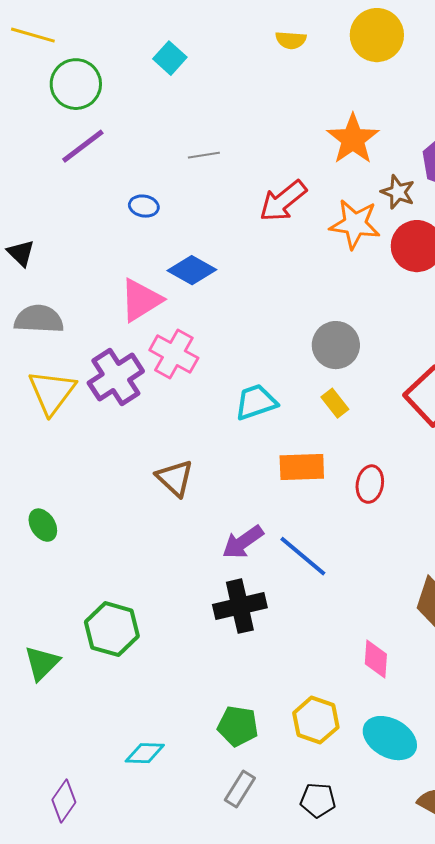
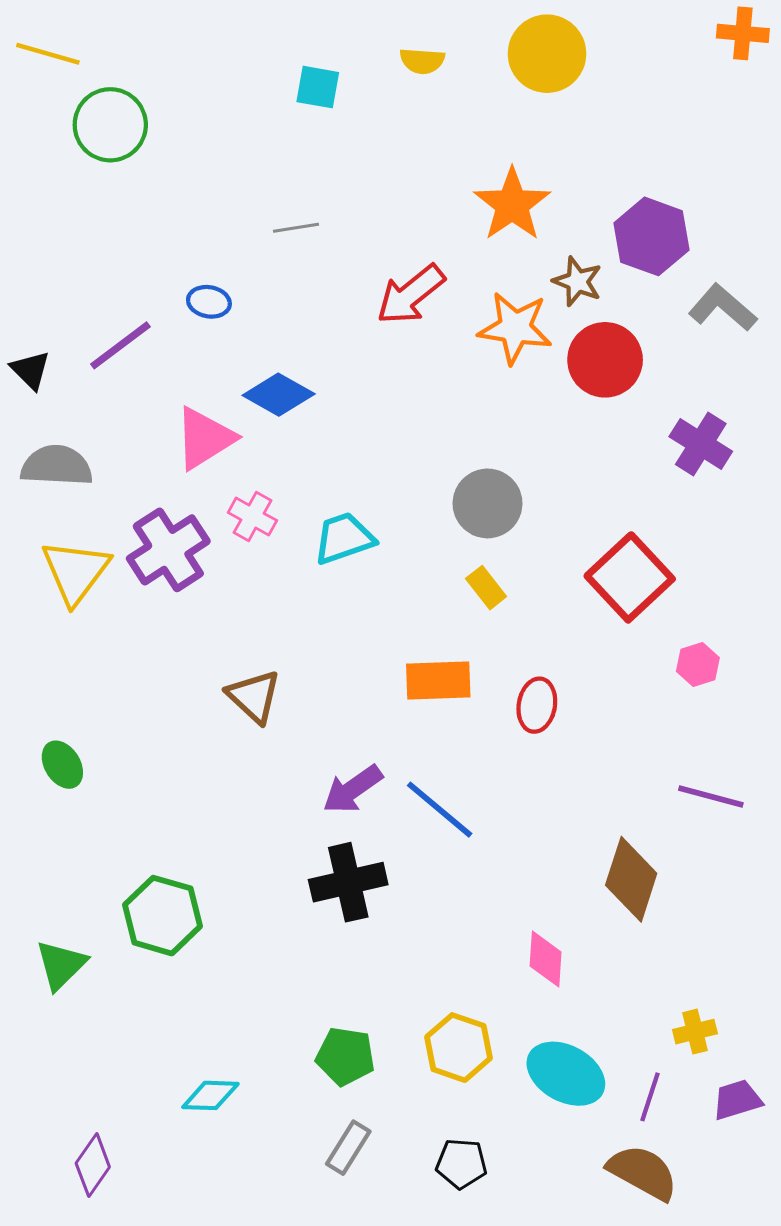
cyan square: (170, 58) -> (318, 87), moved, turned -32
purple line: (83, 146) -> (120, 345), moved
pink cross: (174, 354) -> (252, 517), size x0.7
cyan trapezoid: (256, 402) -> (344, 538), moved

